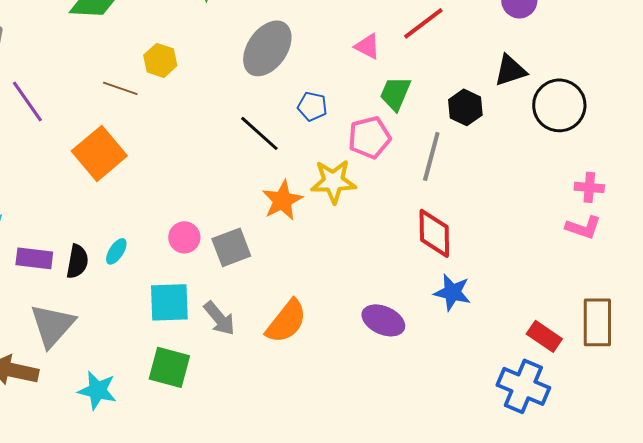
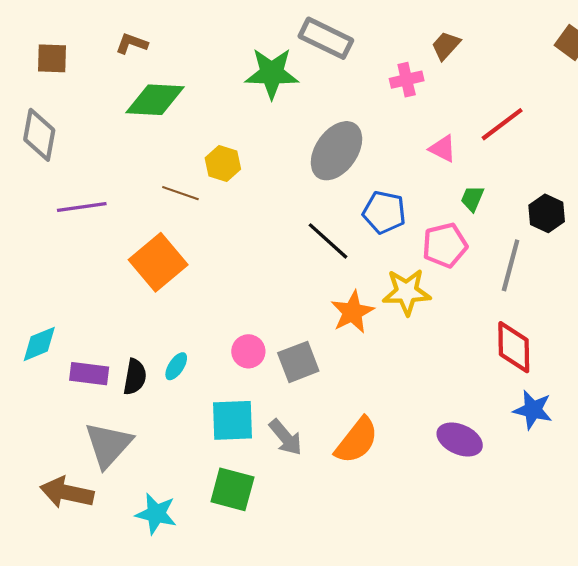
green trapezoid: (395, 93) -> (472, 199), size x0.7
purple line: (27, 101) -> (82, 207), turned -63
blue pentagon: (312, 106) -> (384, 212), size x1.4

